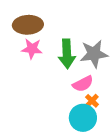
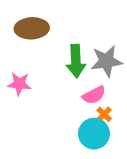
pink star: (32, 49) -> (19, 84), moved

